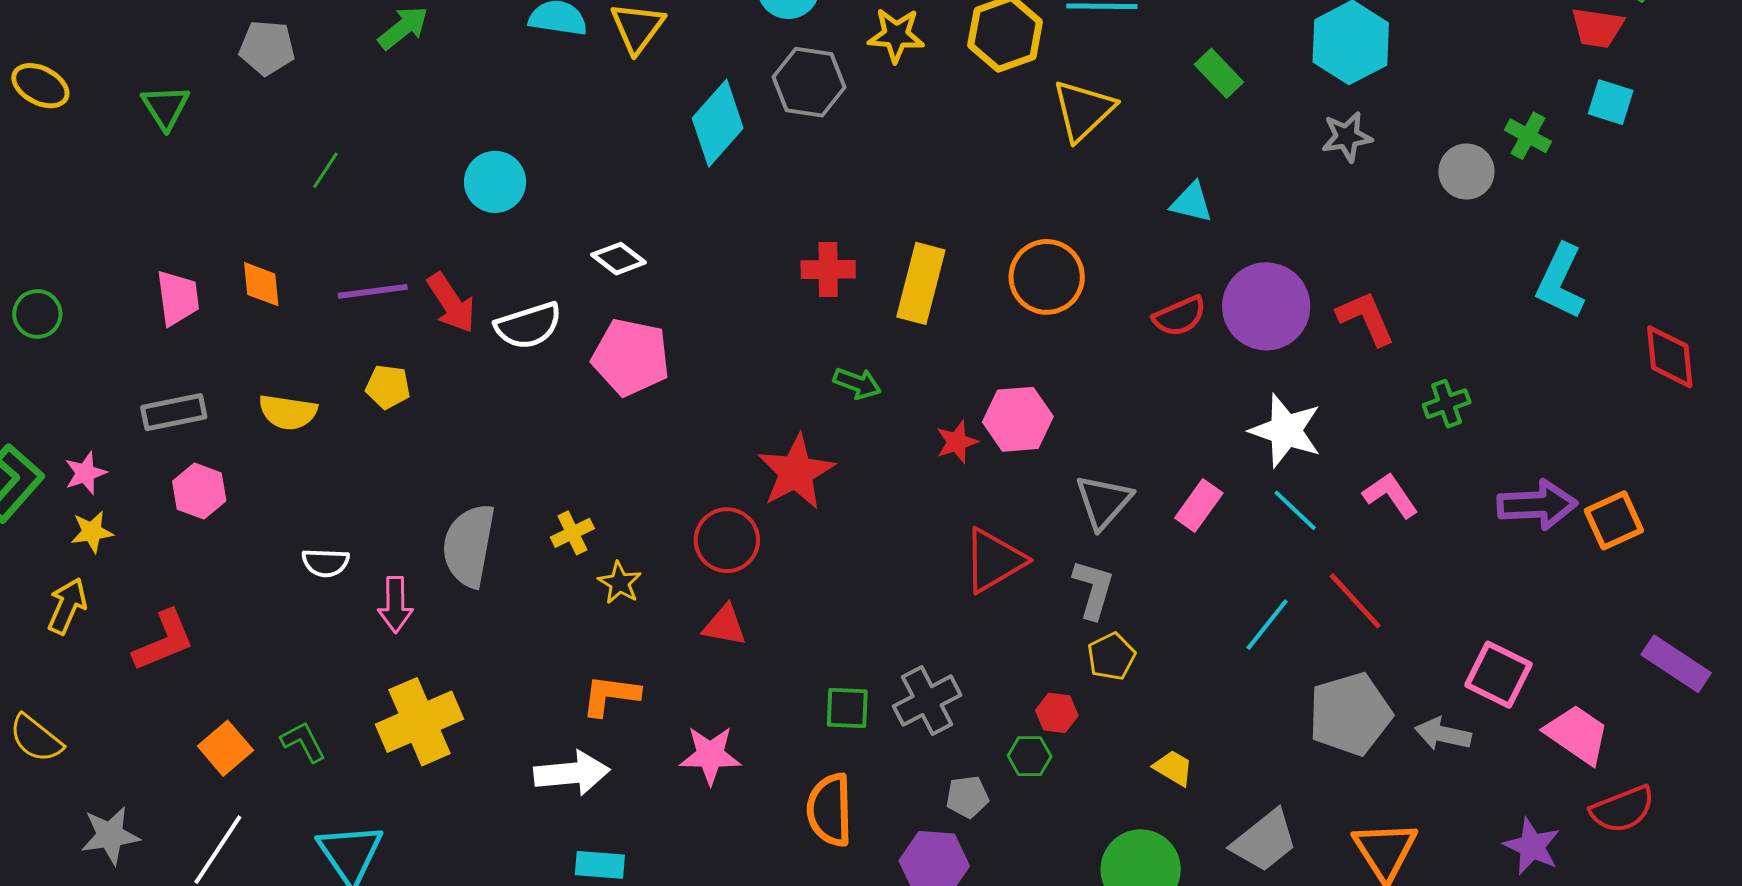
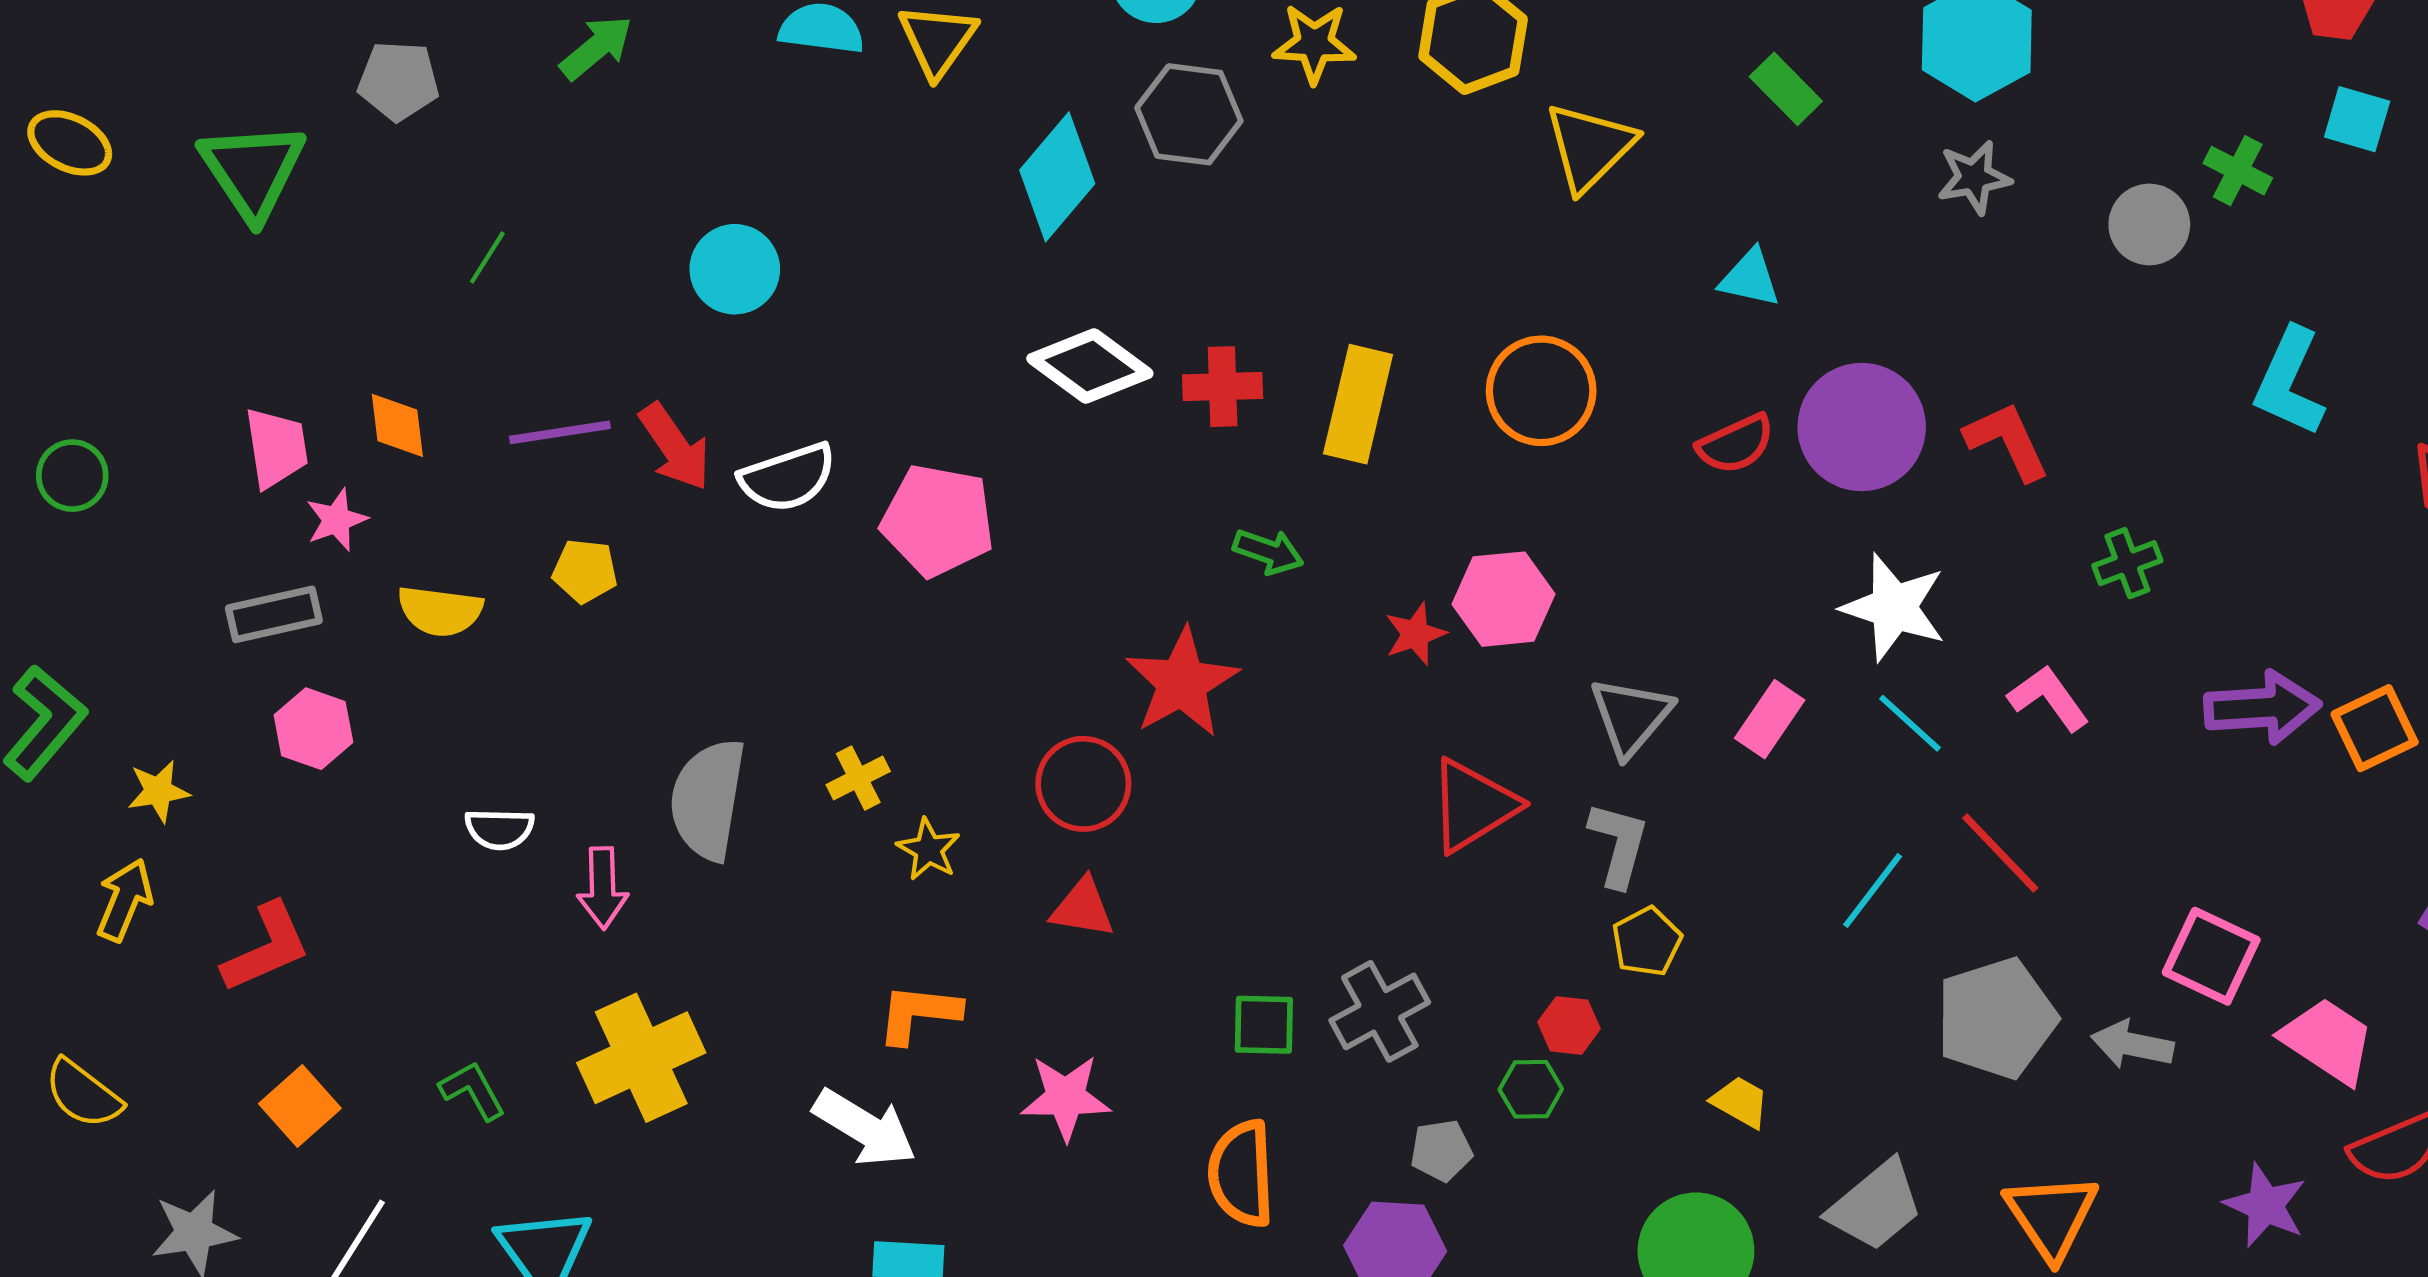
green triangle: (165, 107) -> (253, 171), size x1.5
white diamond: (618, 259) -> (1090, 366), moved, size x1.5
pink star: (85, 473) -> (336, 520), moved
orange square: (225, 748) -> (300, 1106), moved
white arrow: (572, 773) -> (865, 1128), turned 38

